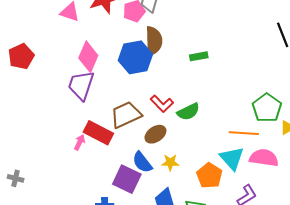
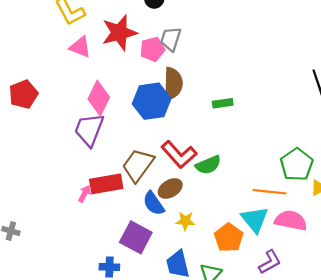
red L-shape: (162, 104) -> (179, 154), size x1.4
brown trapezoid: (126, 115) -> (138, 165), turned -32
red rectangle: (98, 133) -> (106, 184), turned -40
blue semicircle: (142, 162) -> (154, 203), moved

